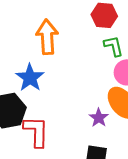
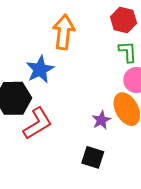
red L-shape: (36, 131) -> (37, 123), turned 48

